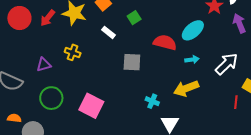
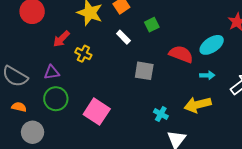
red arrow: (48, 18) -> (61, 39), moved
purple triangle: (44, 65) -> (52, 72), moved
orange semicircle: (14, 118) -> (19, 107), moved

